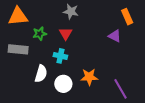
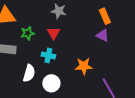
orange rectangle: (127, 17) -> (105, 16), moved
orange star: (89, 77) -> (84, 66), moved

